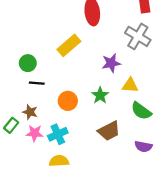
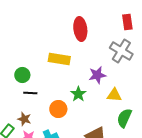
yellow rectangle: (69, 45) -> (59, 59), turned 50
green star: (100, 95) -> (78, 94), moved
green semicircle: (141, 111) -> (124, 118), turned 78

